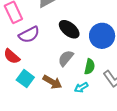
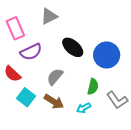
gray semicircle: (66, 58) -> (55, 77), moved

